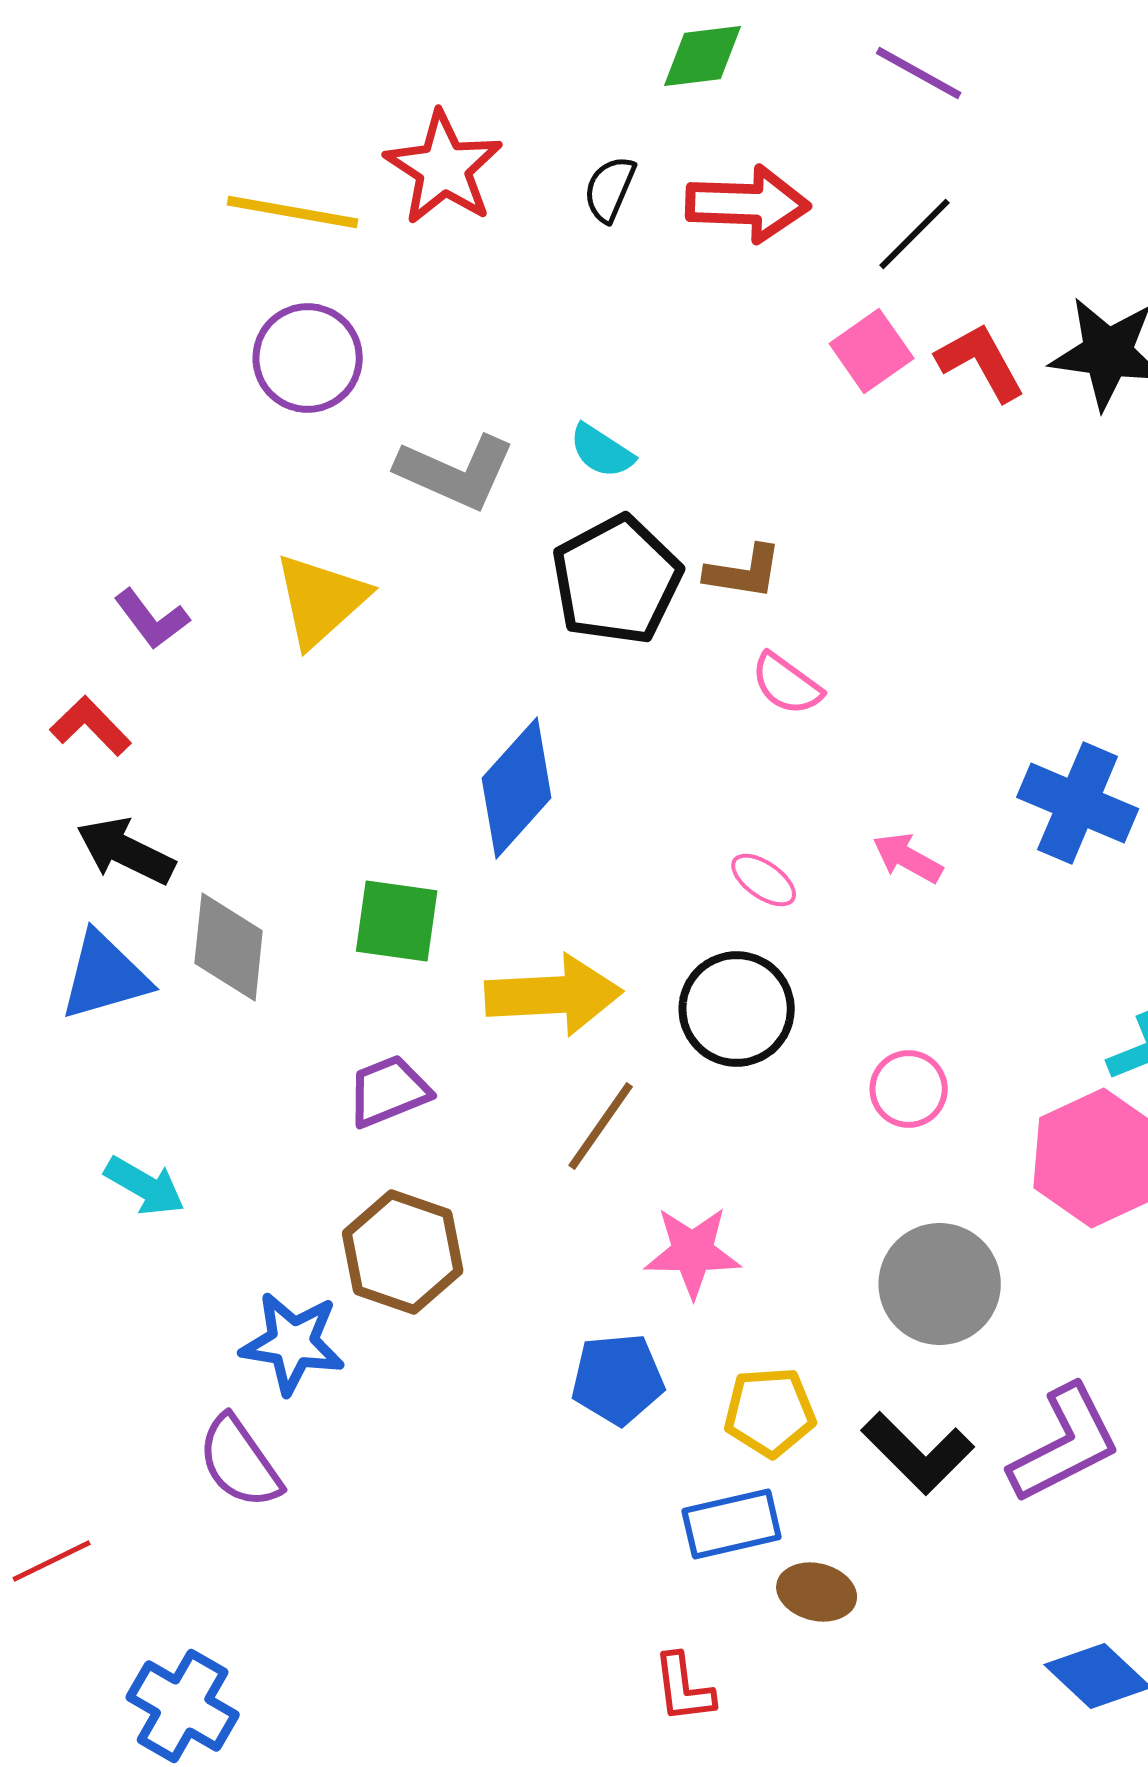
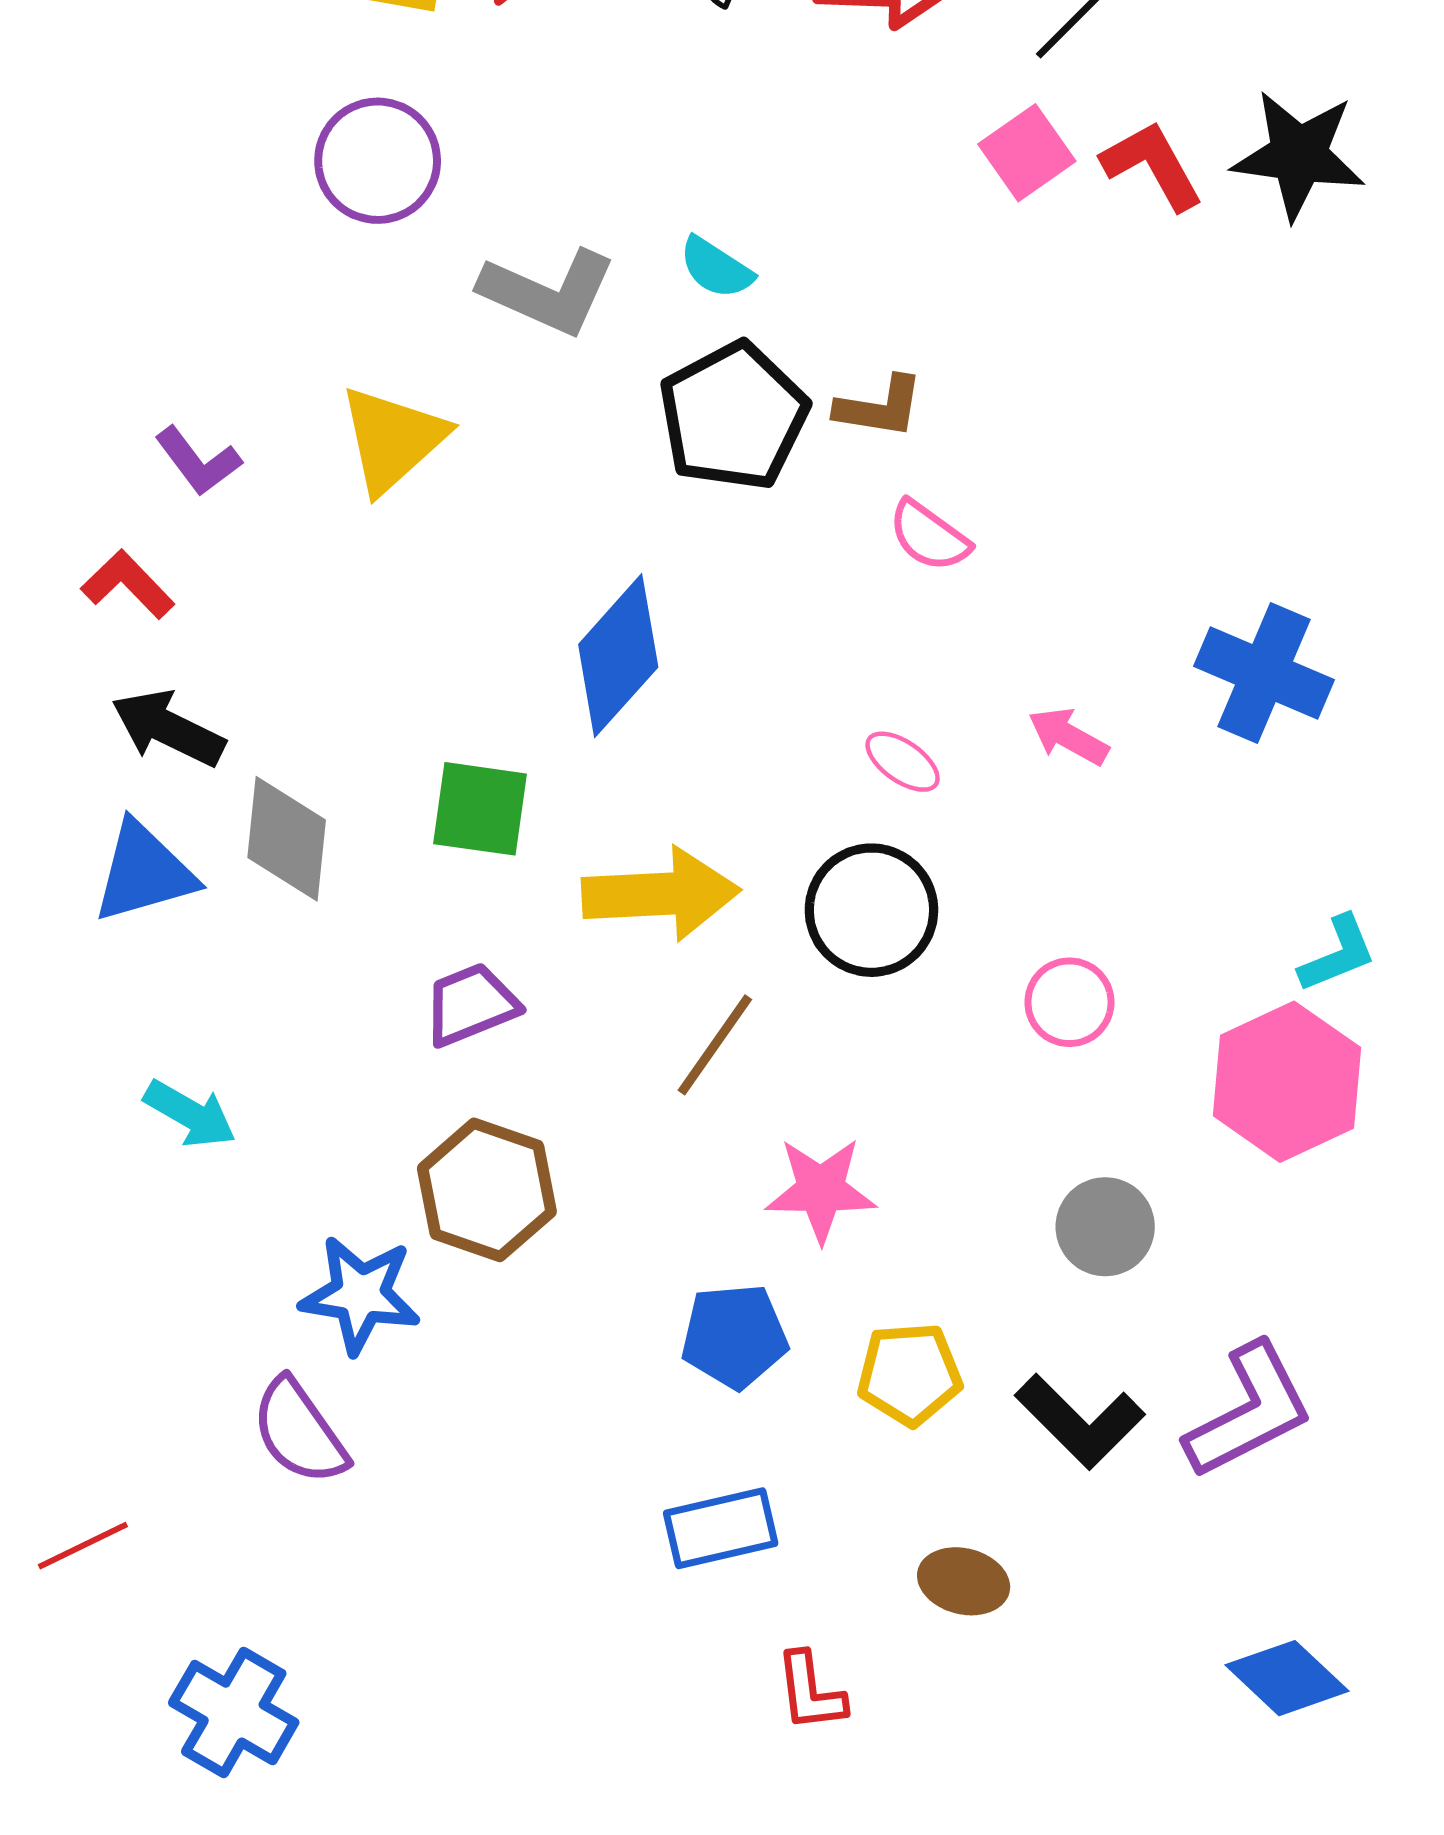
gray circle: (940, 1284) -> (1105, 1227), size x0.7
blue rectangle: (732, 1524) -> (721, 1528), moved

